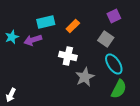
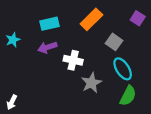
purple square: (114, 16) -> (138, 18), moved, turned -32
orange rectangle: (73, 26) -> (91, 19), moved, size x1.5
purple arrow: (33, 40) -> (47, 47), moved

